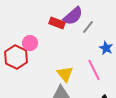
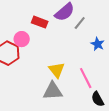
red rectangle: (57, 23) -> (40, 22), moved
pink line: (94, 70) -> (86, 78), moved

